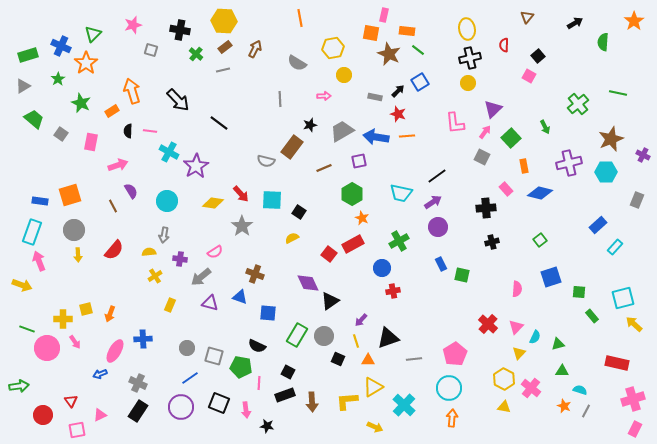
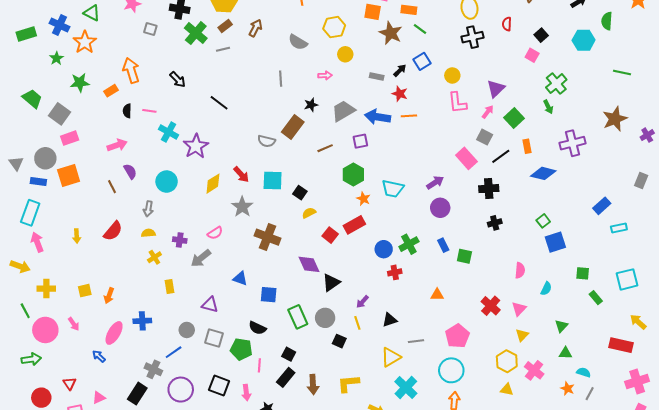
green triangle: (93, 34) -> (92, 13), turned -48
green cross: (196, 54) -> (196, 33), size x1.6
yellow circle: (468, 83) -> (452, 75), moved
gray triangle: (23, 86) -> (16, 163), moved, turned -35
black arrow: (178, 100) -> (178, 80), size x0.7
green star: (81, 103) -> (80, 83), turned -30
green cross: (578, 104) -> (556, 84), moved
gray square: (61, 134) -> (59, 114), size x1.5
pink rectangle: (91, 142) -> (70, 138), moved, turned 60
purple cross: (643, 155) -> (647, 135), turned 32
cyan hexagon: (606, 172) -> (584, 40), moved
black line: (437, 176) -> (501, 156), moved
pink rectangle: (506, 189) -> (466, 158), moved, size x1.5
cyan trapezoid: (401, 193) -> (393, 189), moved
yellow diamond: (213, 203) -> (213, 184), turned -40
gray circle: (74, 230) -> (45, 158), moved
gray arrow: (164, 235) -> (148, 209), moved
yellow semicircle: (292, 238) -> (309, 213), moved
green cross: (399, 241) -> (409, 244), moved
cyan rectangle: (615, 247) -> (619, 228), turned 35
brown cross: (255, 274) -> (268, 237), moved, size x1.4
blue square: (551, 277) -> (555, 242), moved
purple triangle: (210, 303) -> (210, 305), moved
yellow rectangle: (170, 305) -> (170, 287), turned -32
yellow cross: (63, 319) -> (46, 289), moved
yellow arrow: (634, 324) -> (638, 322), moved
green line: (27, 329) -> (25, 311), turned 42
green rectangle: (297, 335) -> (298, 317), turned -55
cyan semicircle: (535, 337) -> (546, 289), moved
black triangle: (388, 338) -> (390, 320), size x0.7
green triangle: (558, 344) -> (561, 326), turned -32
orange triangle: (368, 360) -> (437, 295), moved
blue arrow: (100, 374) -> (99, 356), turned 64
blue line: (190, 378) -> (174, 352), moved
gray cross: (138, 383) -> (153, 369), moved
green arrow: (19, 386) -> (31, 359), moved
yellow triangle: (373, 387) -> (391, 357), moved
black rectangle: (285, 395) -> (286, 377), turned -30

